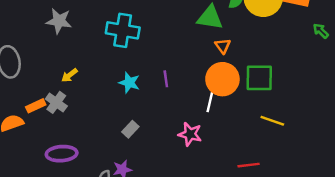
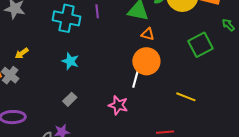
orange triangle: (223, 46) -> (148, 34), turned -40
green square: (259, 78) -> (201, 45), moved, turned -30
purple line: (166, 79) -> (97, 11), moved

